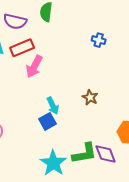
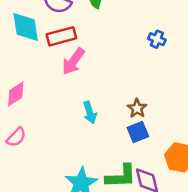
blue square: (48, 121) -> (138, 132), moved

